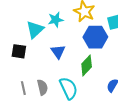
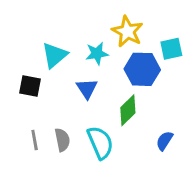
cyan star: (56, 20) -> (97, 54), moved

